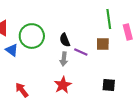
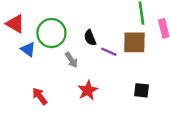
brown square: (103, 44) -> (134, 42), size x1.5
gray arrow: (64, 59) -> (71, 60), moved, turned -40

